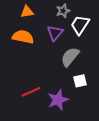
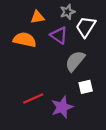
orange triangle: (27, 12) -> (37, 17), moved
purple triangle: (55, 33) -> (59, 35), turned -36

